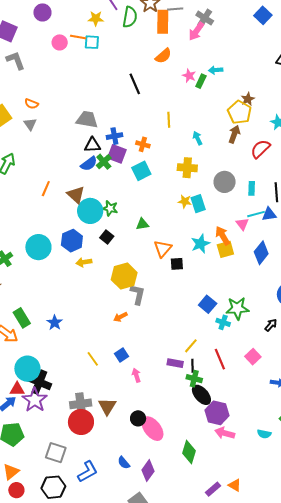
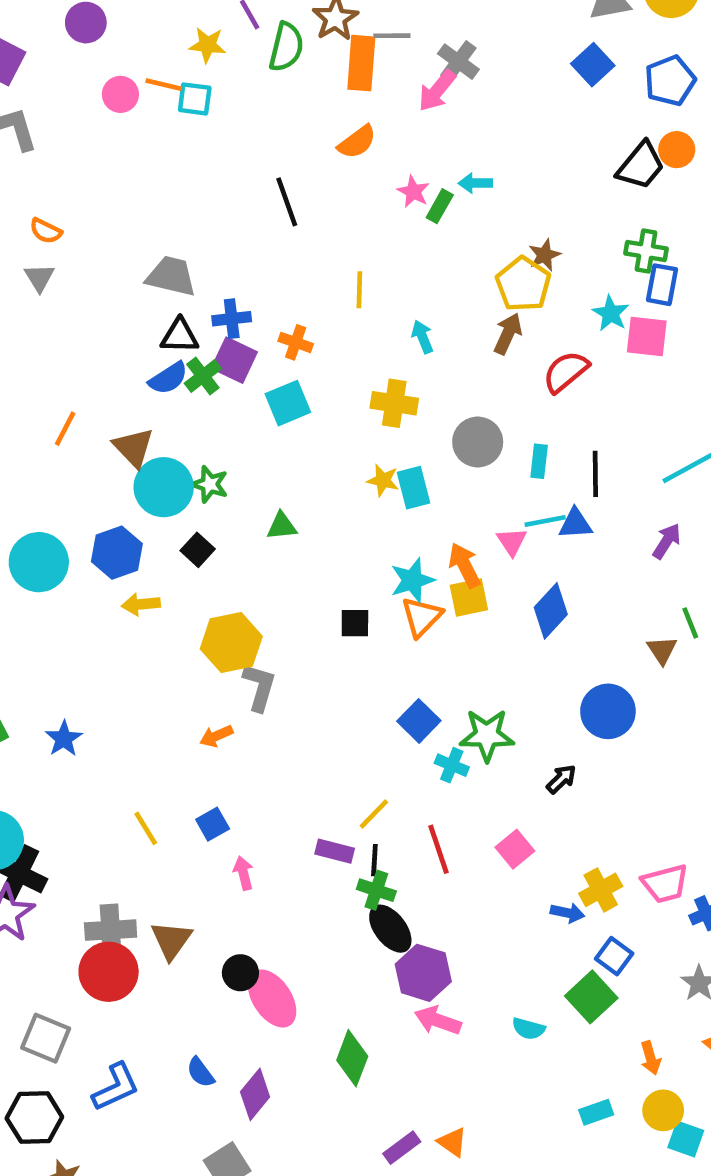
orange triangle: (163, 249) -> (422, 617), moved

